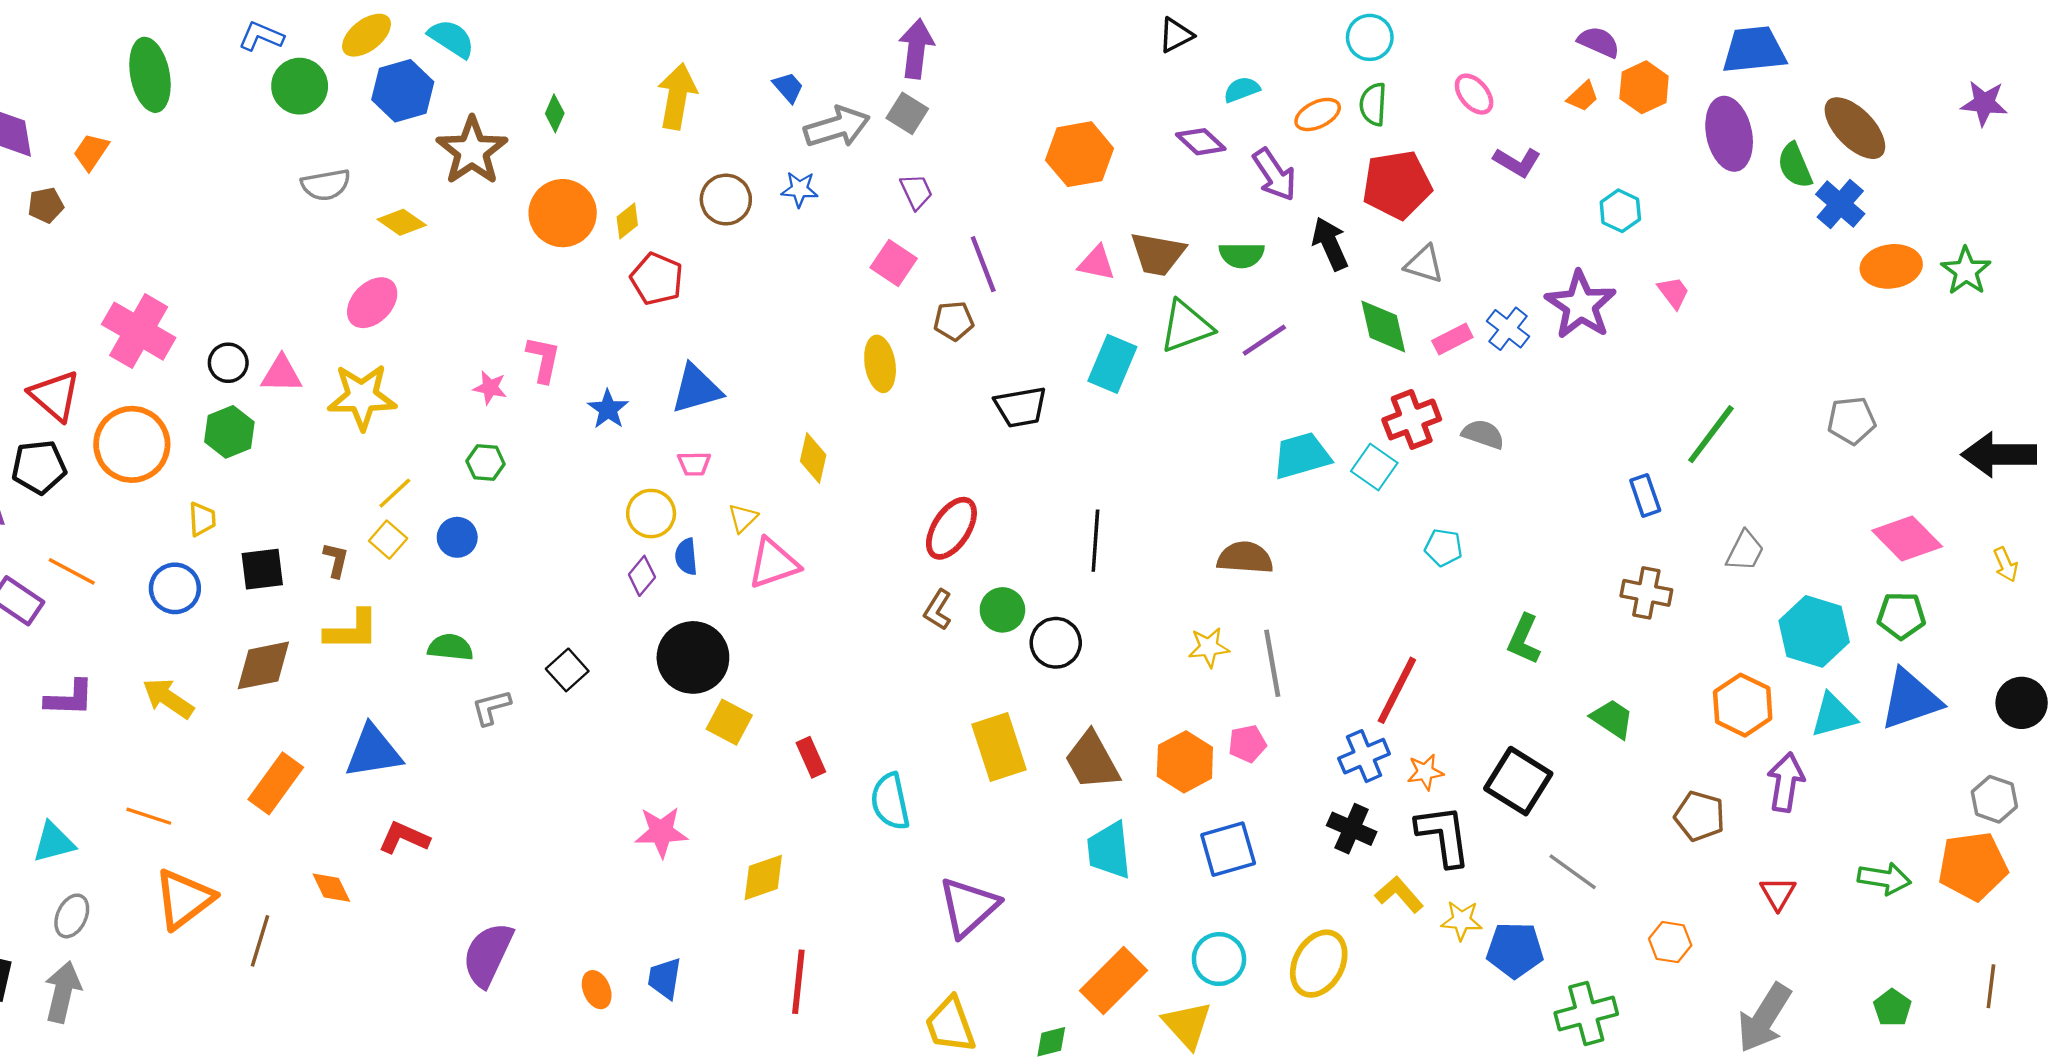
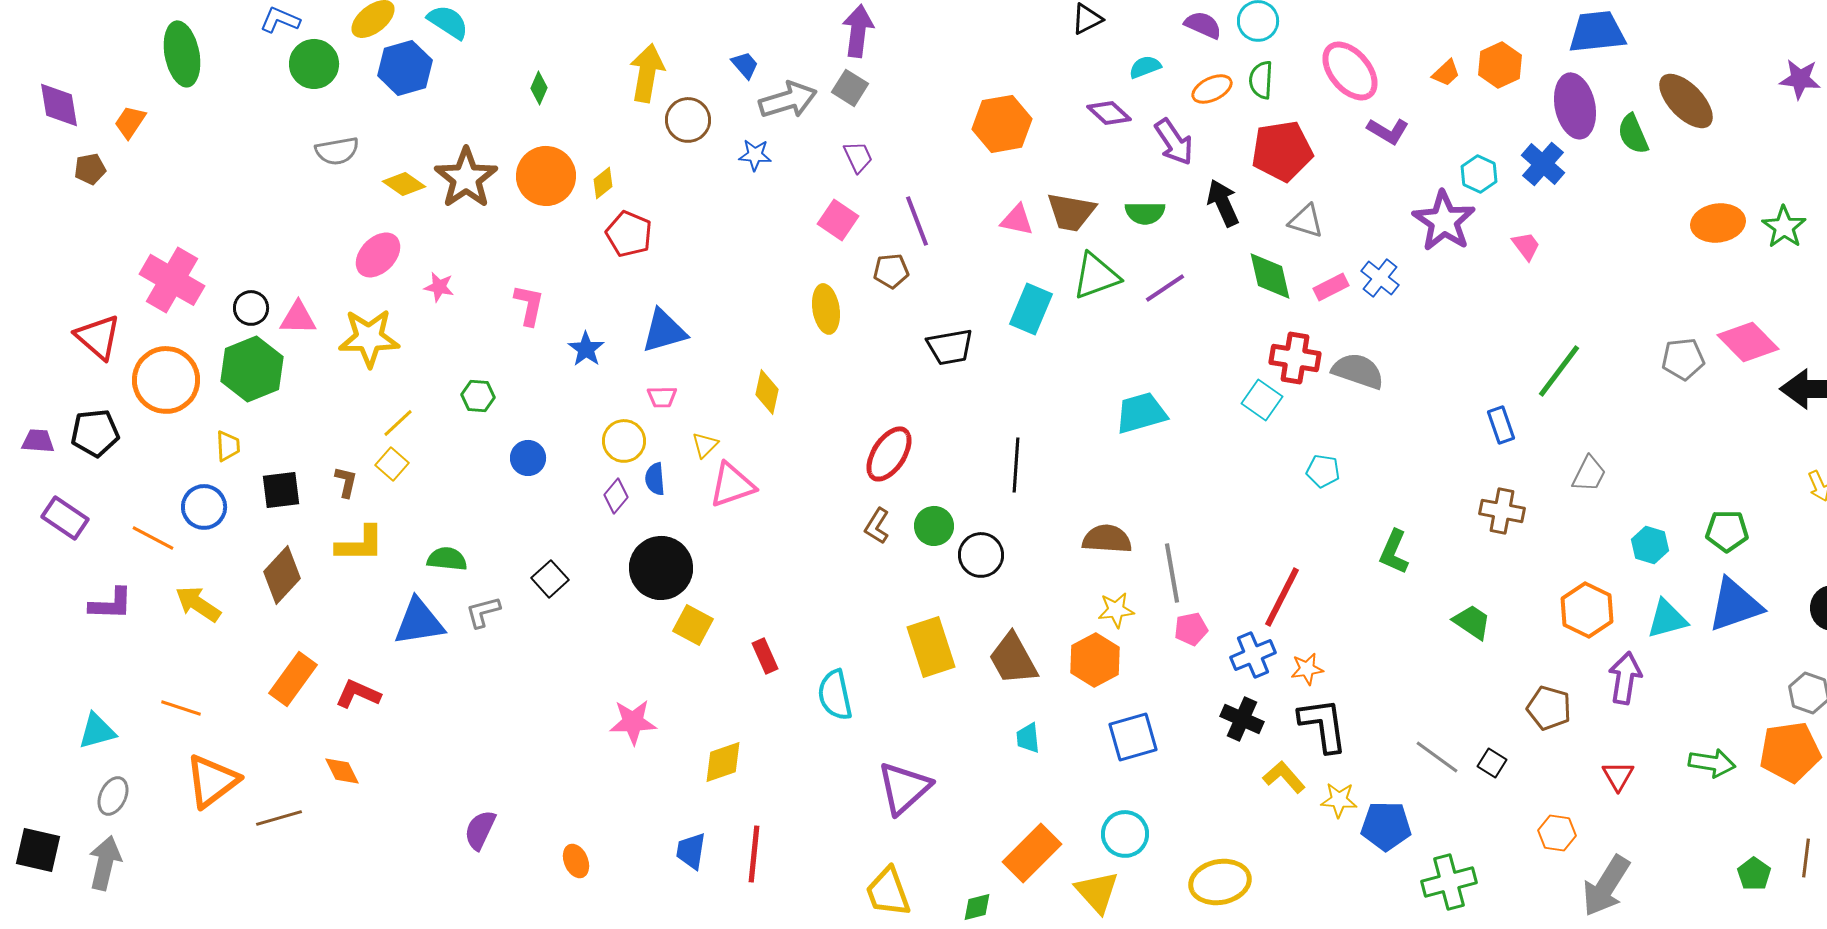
purple semicircle: (1599, 42) -> (1203, 25), moved
pink ellipse: (1474, 94) -> (1350, 71), size x1.6
brown star: (472, 151) -> (466, 178), moved
brown circle: (726, 200) -> (688, 120), moved
blue cross: (1840, 204) -> (1543, 164), moved
purple star: (1581, 305) -> (1444, 221), moved
pink star: (490, 388) -> (439, 287), moved
red cross: (1412, 419) -> (1295, 358), turned 30
green hexagon: (229, 432) -> (252, 369), size x1.4
gray semicircle: (1483, 434) -> (1358, 371), size x1.4
cyan trapezoid: (1302, 456) -> (1141, 413), moved
black pentagon: (39, 467) -> (95, 433), moved
blue circle: (457, 537) -> (528, 458), moved
pink diamond: (1907, 538) -> (1748, 342), moved
brown semicircle: (1245, 558) -> (1107, 539), moved
orange line: (72, 571) -> (153, 538), moved
cyan hexagon: (1814, 631) -> (1650, 545), size x0.6
yellow star: (1209, 647) -> (1116, 610), moved
brown diamond: (263, 665) -> (282, 575), turned -36
pink pentagon: (1247, 744) -> (1191, 629), moved
blue triangle: (373, 752) -> (419, 622), moved
black square: (1518, 781) -> (1492, 763), moved, size x0.5
red L-shape: (404, 838) -> (358, 694), moved
cyan trapezoid: (1109, 850) -> (1028, 738), size x0.6
brown line: (260, 941) -> (279, 818), turned 57
orange hexagon: (1670, 942) -> (1557, 833), moved
purple semicircle: (488, 954) -> (480, 830), size x0.7
yellow ellipse: (1319, 964) -> (1220, 882), moved, turned 50
blue trapezoid: (665, 978) -> (691, 851), moved
green pentagon: (1892, 1008) -> (1754, 874), moved

